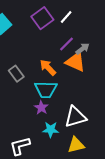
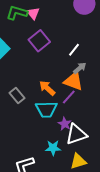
white line: (66, 17) -> (74, 50), moved
purple line: (67, 44) -> (69, 97), moved
purple star: (41, 108) -> (65, 124), moved

